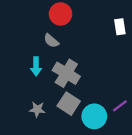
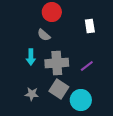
white rectangle: (120, 27) -> (90, 26), moved
gray cross: (66, 73) -> (57, 63), turned -35
purple line: (120, 106) -> (87, 66), moved

